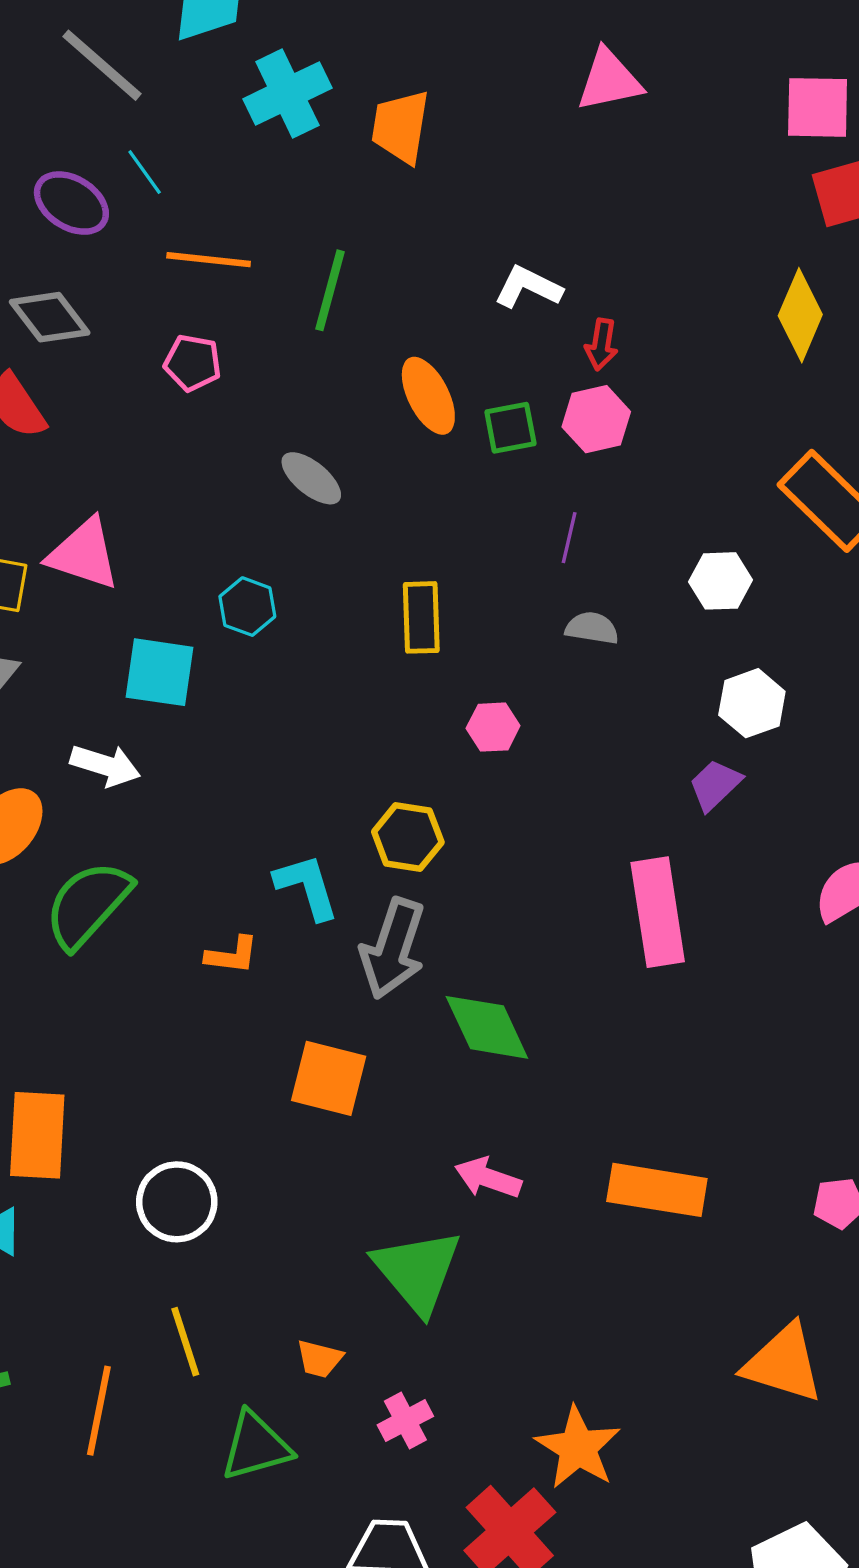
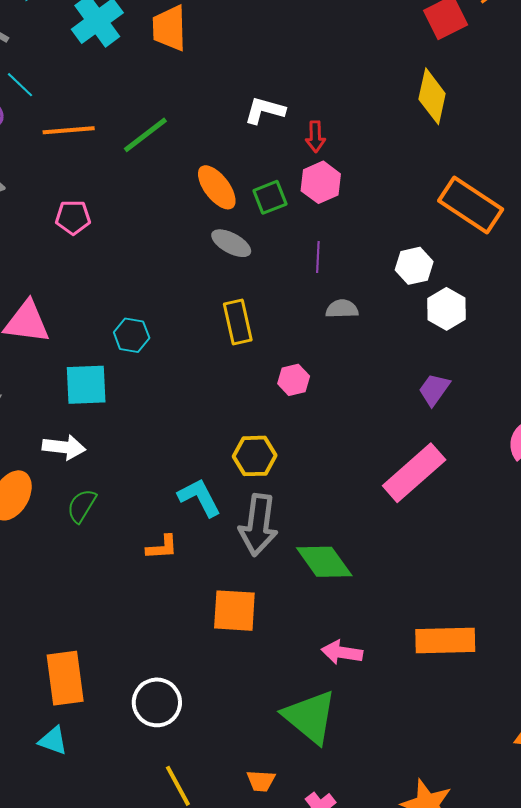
green line: (330, 290) -> (145, 135), turned 48
pink pentagon: (193, 363) -> (73, 217), moved
gray ellipse: (311, 478) -> (231, 243), moved
white hexagon: (752, 703) -> (446, 309), moved
green semicircle: (88, 904) -> (82, 506), moved, size x0.6
pink rectangle: (658, 912) -> (414, 473), turned 68

